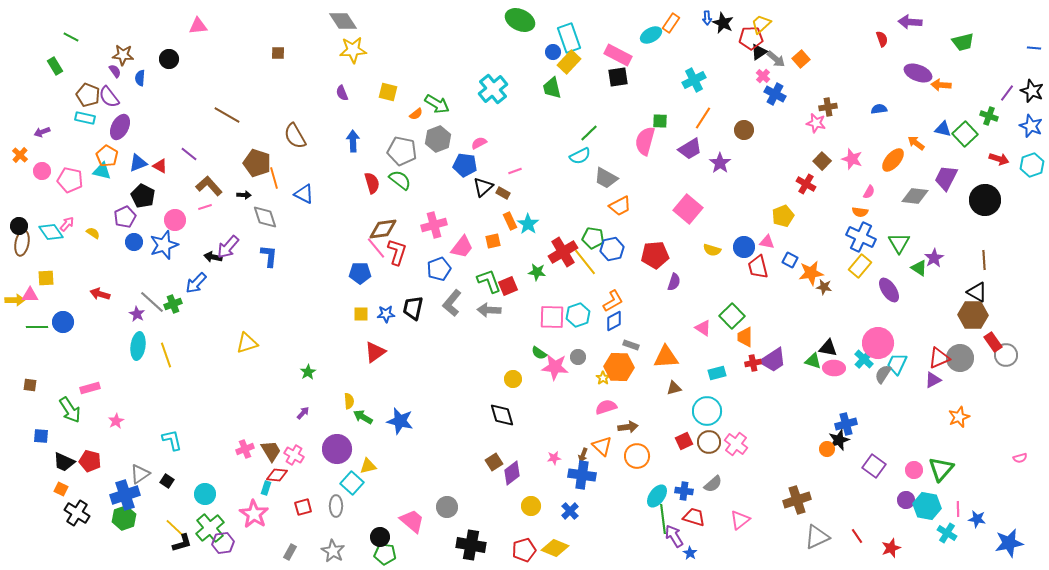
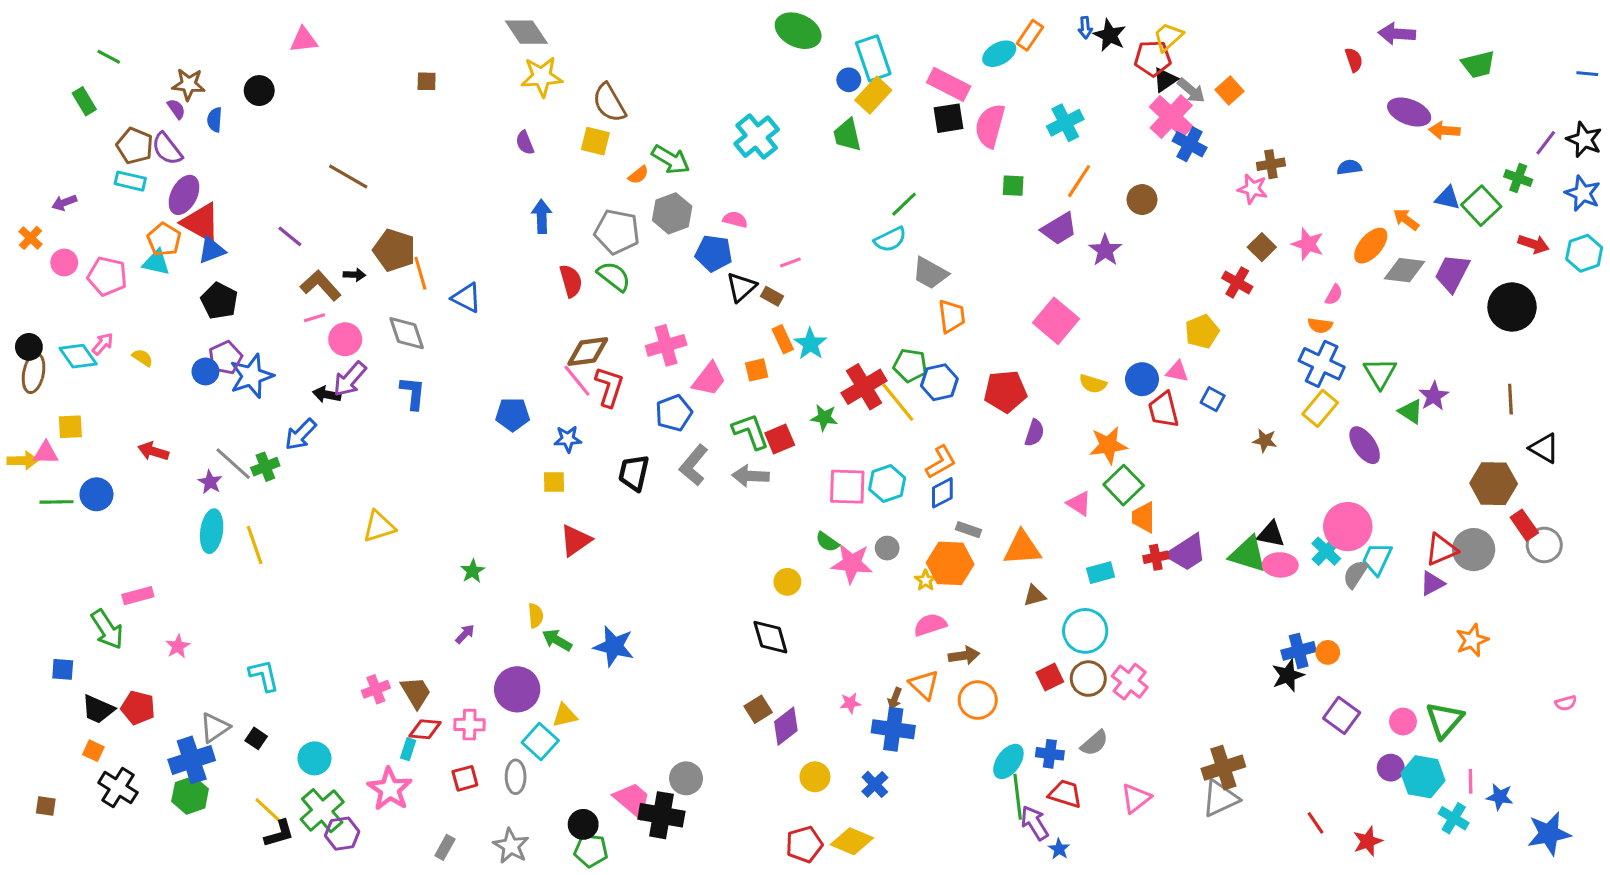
pink cross: (763, 76) -> (1171, 117), size x2.0
brown semicircle: (295, 136) -> (609, 103), moved
pink semicircle: (645, 141) -> (990, 126), moved
pink semicircle: (479, 143) -> (735, 219), turned 42
red triangle: (160, 166) -> (201, 223), moved, size x1.8
black arrow: (244, 195) -> (354, 275), moved
gray diamond: (915, 196) -> (1405, 270), moved
orange trapezoid: (620, 206) -> (952, 316), turned -70
purple pentagon: (125, 217) -> (225, 358), moved
pink circle: (175, 220) -> (345, 339), moved
blue pentagon: (360, 273) -> (513, 414), moved
orange star: (811, 273) -> (1108, 445), moved
black triangle: (977, 292) -> (1544, 448), moved
blue star: (386, 314) -> (568, 439), moved
green triangle: (813, 361) -> (1248, 554), size x1.5
brown square: (30, 385) -> (46, 806), moved
orange circle: (827, 449) -> (1328, 652), moved
pink cross: (294, 455) -> (470, 725), moved, turned -30
gray triangle: (817, 537) -> (1220, 798), moved
black cross: (471, 545) -> (661, 815), moved

